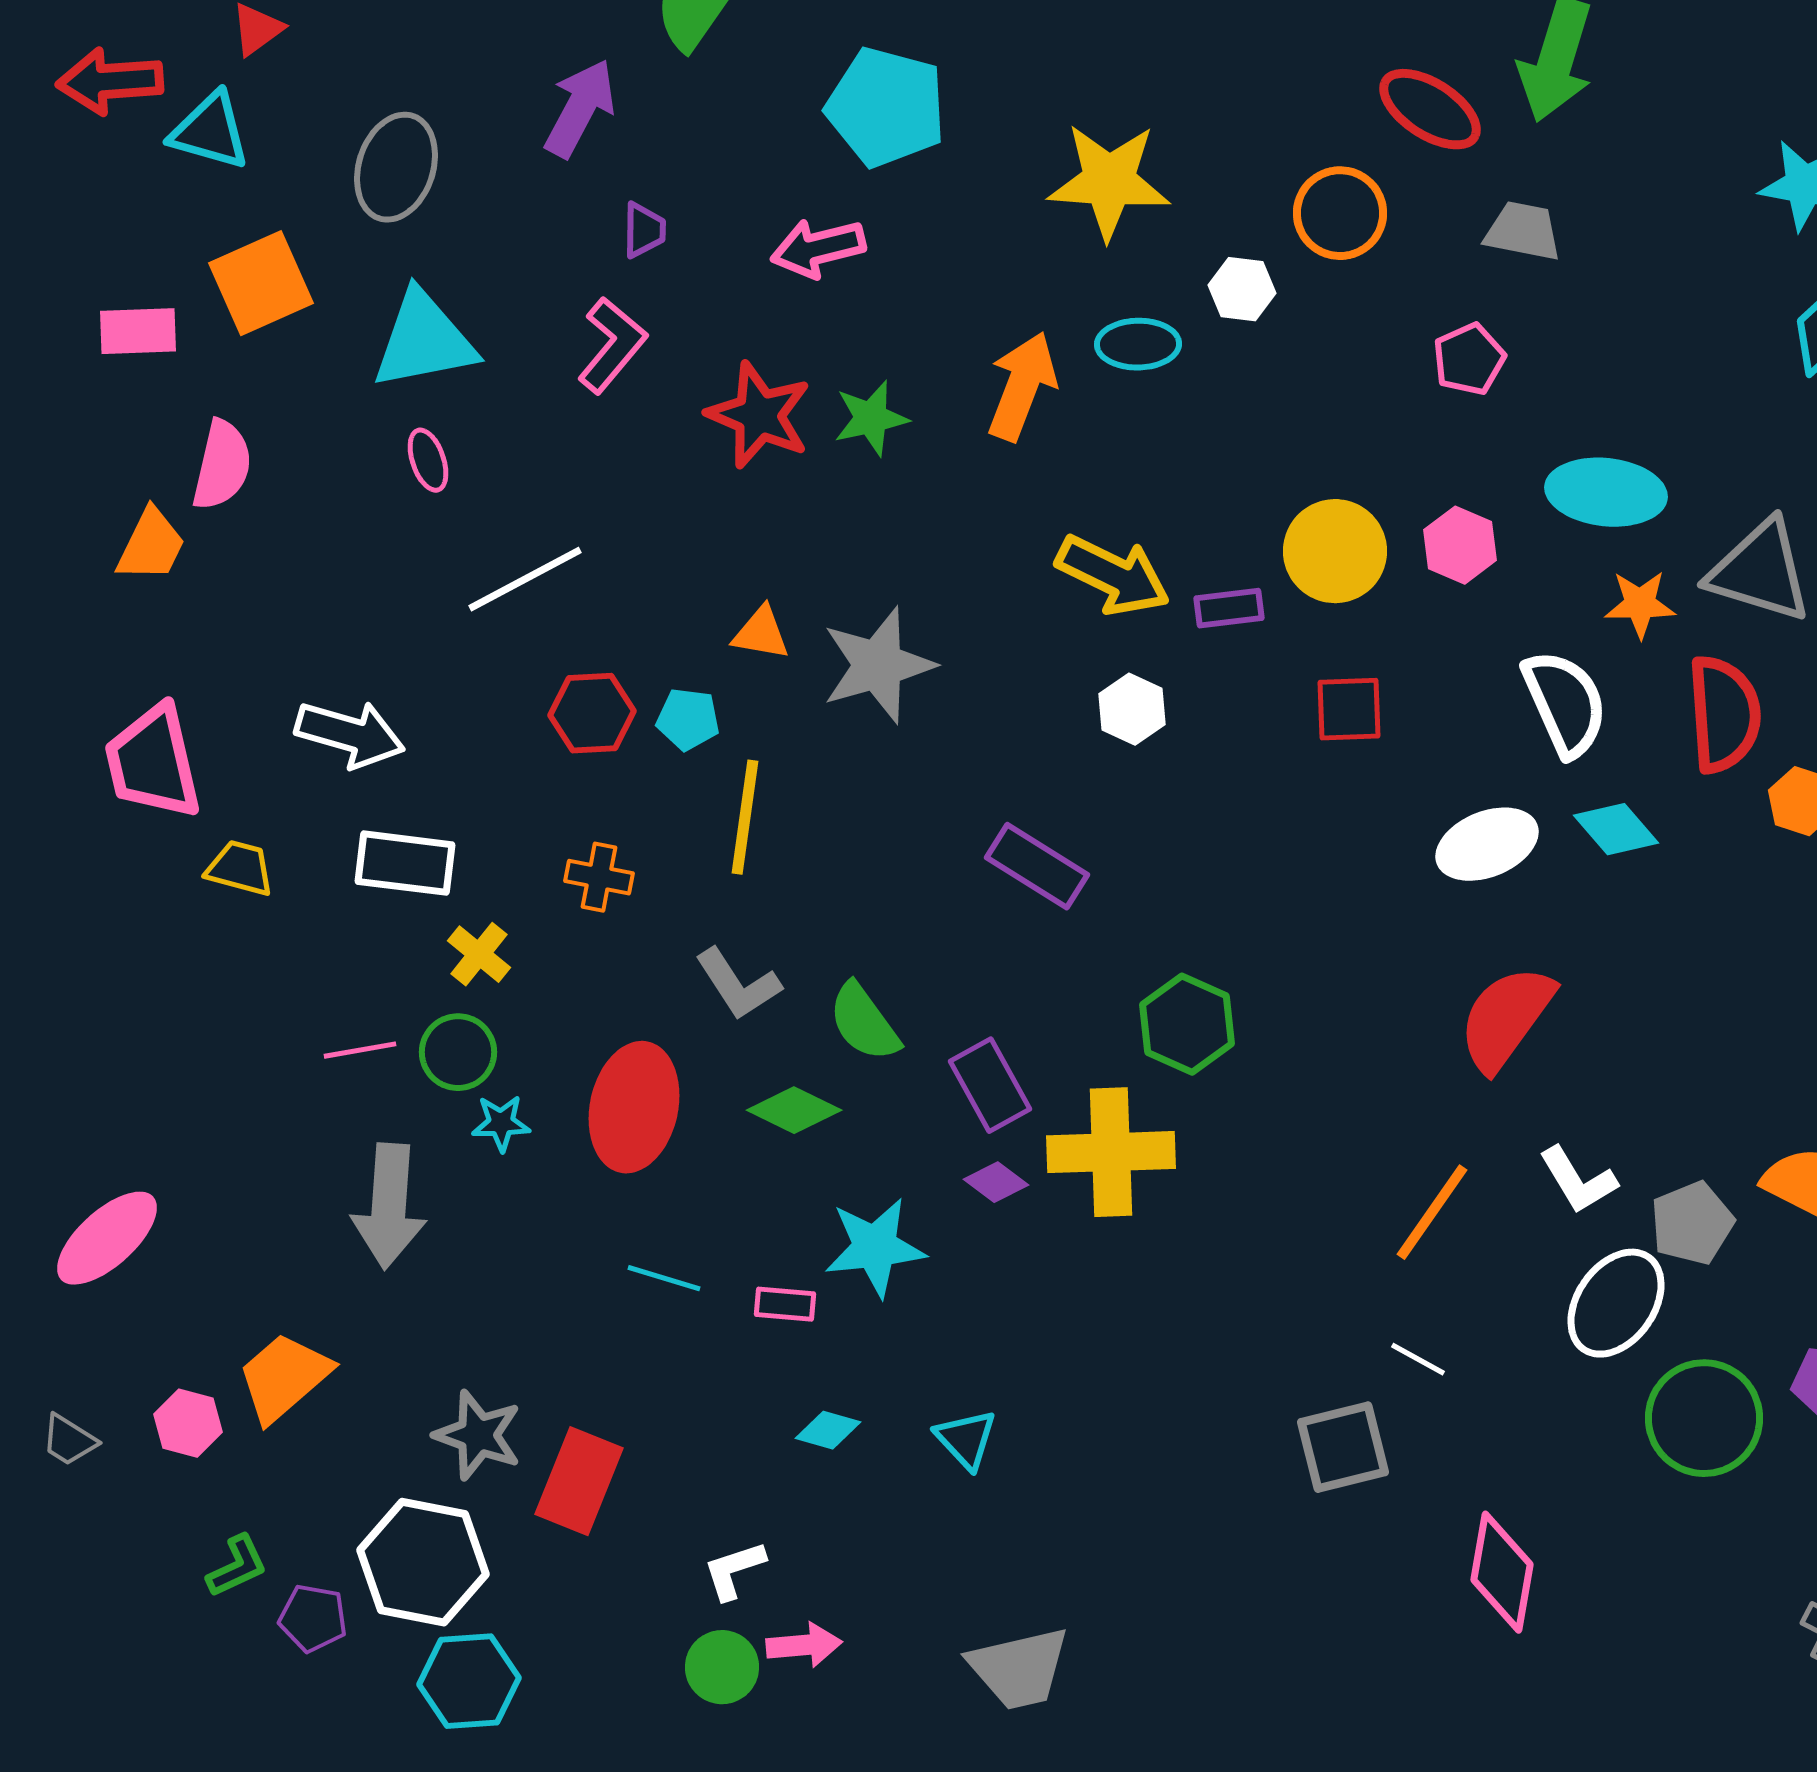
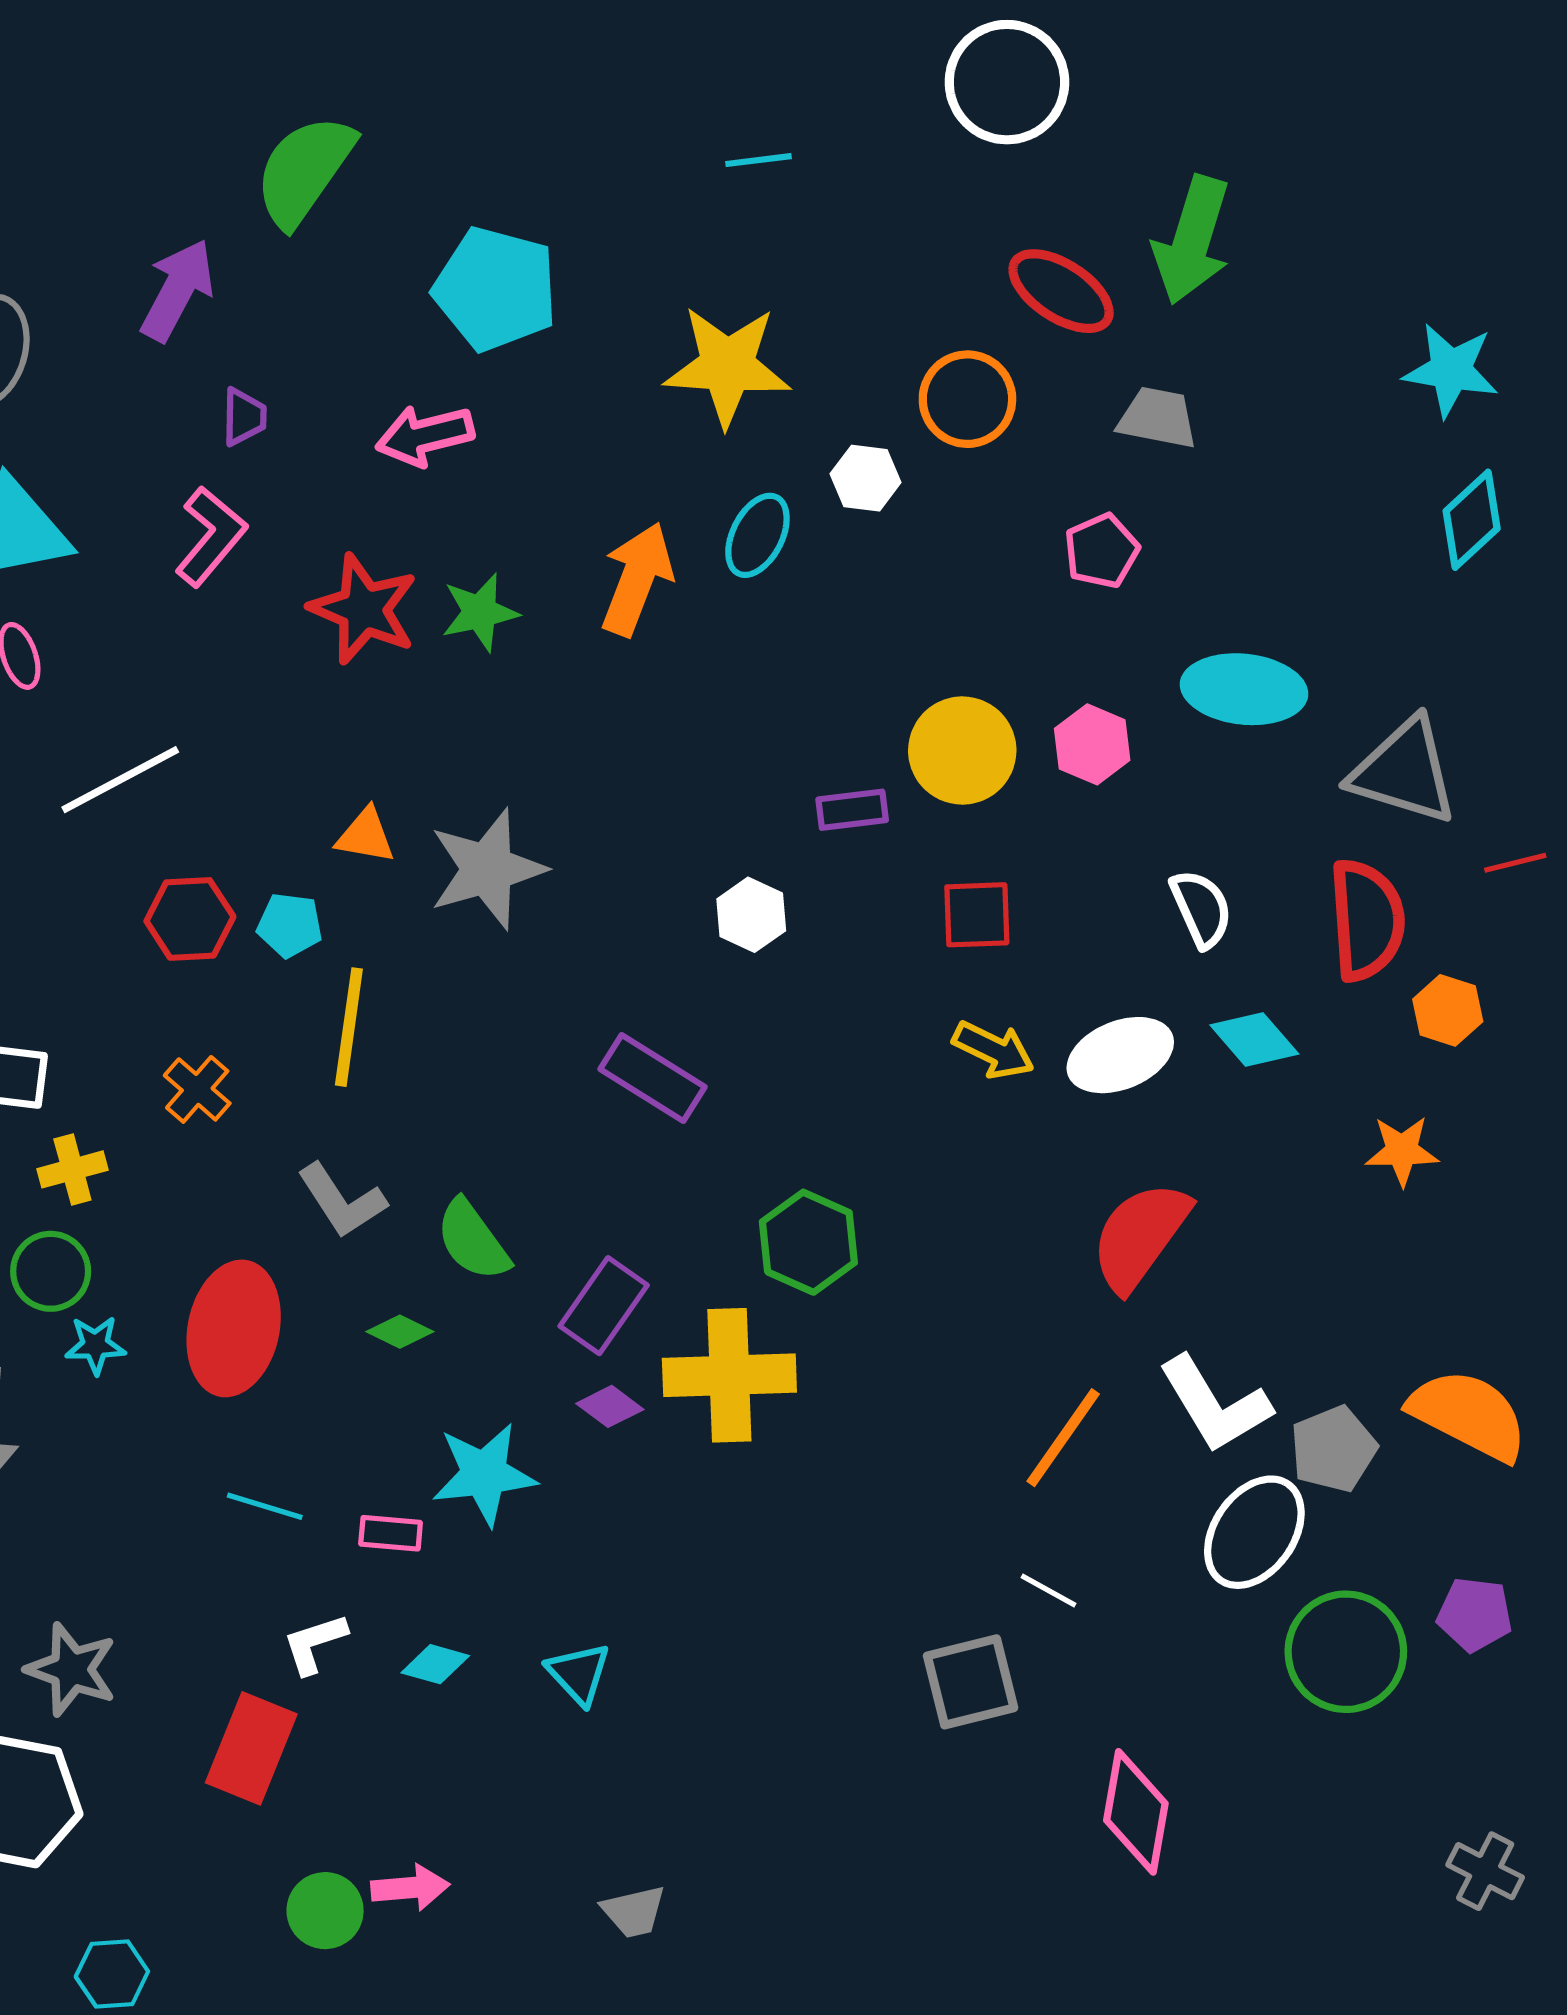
cyan ellipse: (1138, 344) -> (757, 535), turned -62
yellow arrow: (1113, 575) -> (993, 1050), moved, size x0.7
orange star: (1640, 604) -> (1402, 1151), moved
white semicircle: (1565, 703) -> (1201, 909), size x0.7
orange cross: (599, 877) -> (197, 1089), turned 30
yellow cross: (479, 954) -> (72, 1169), turned 36
purple rectangle: (990, 1085) -> (604, 1306), turned 64
green diamond: (794, 1110) -> (400, 1332), size x0.7
white L-shape: (1578, 1180) -> (1215, 1404), size x1.4
red rectangle: (579, 1481) -> (251, 1748), moved
white L-shape: (734, 1570) -> (315, 1643), moved
gray trapezoid: (1019, 1668) -> (634, 1912), size x0.6
cyan hexagon: (469, 1681) -> (112, 1974), moved, size x0.7

